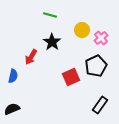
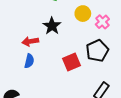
red arrow: (31, 57) -> (30, 41), turned 49
blue semicircle: (13, 76) -> (29, 61), moved

